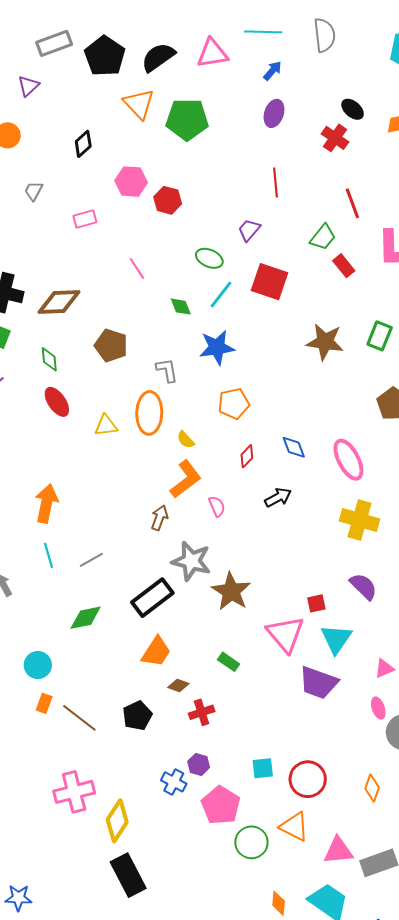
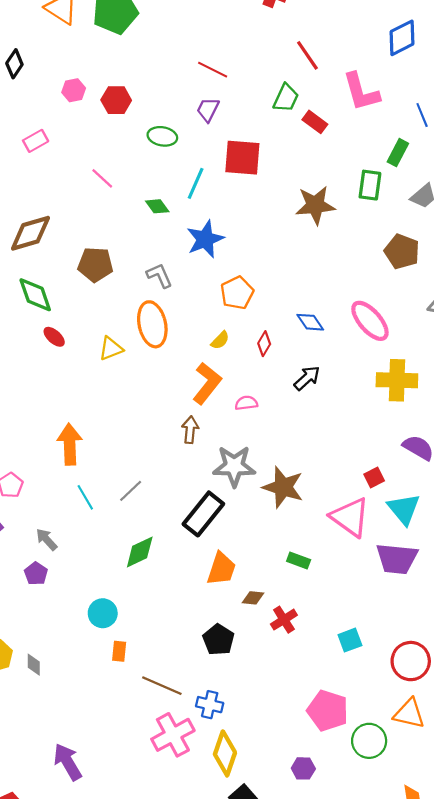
pink hexagon: (131, 182) -> (74, 90), size x0.7
red line: (276, 182) -> (213, 70), moved, turned -44
green ellipse: (209, 258) -> (162, 136), moved
green diamond: (49, 359) -> (35, 295), size x1.5
red ellipse: (57, 402) -> (54, 337), size x0.7
yellow semicircle: (186, 440) -> (220, 340), moved, turned -78
pink semicircle: (217, 506) -> (246, 403), turned -60
brown line: (79, 718) -> (162, 686), moved
purple hexagon: (199, 764) -> (303, 768), moved
cyan square: (263, 768) -> (350, 640), moved
blue cross: (174, 782) -> (210, 705), moved

